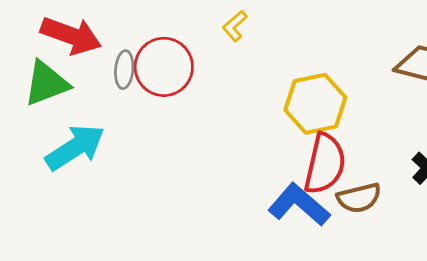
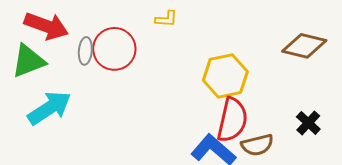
yellow L-shape: (235, 26) -> (166, 19), turned -135

